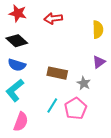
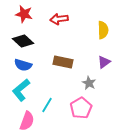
brown rectangle: (57, 73) -> (63, 62), moved
cyan line: (52, 105) -> (47, 105), moved

